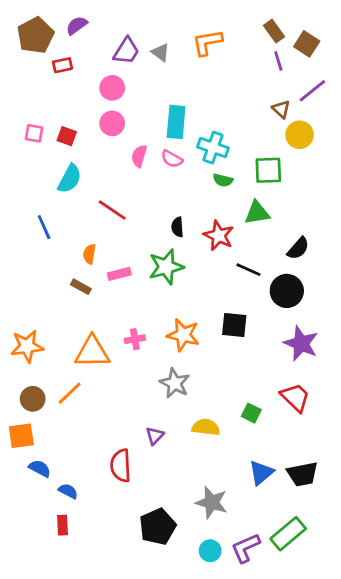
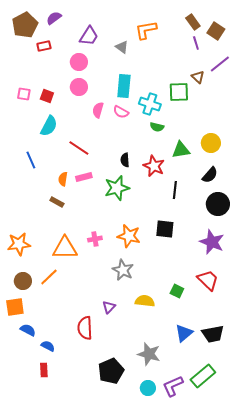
gray triangle: (160, 52) -> (122, 47), moved
yellow circle: (300, 135) -> (211, 143), moved
green square: (268, 170) -> (179, 92), moved
black line: (248, 270) -> (175, 190), turned 72
pink rectangle: (119, 274) -> (84, 177), moved
black circle: (287, 291) -> (218, 204), moved

